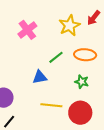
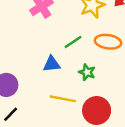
green star: (82, 82) -> (87, 72), moved

